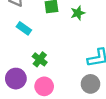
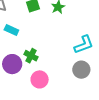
purple circle: (16, 79) -> (12, 64), moved

